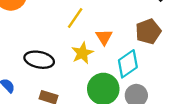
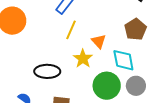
cyan diamond: (128, 64) -> (123, 60), turned -55

